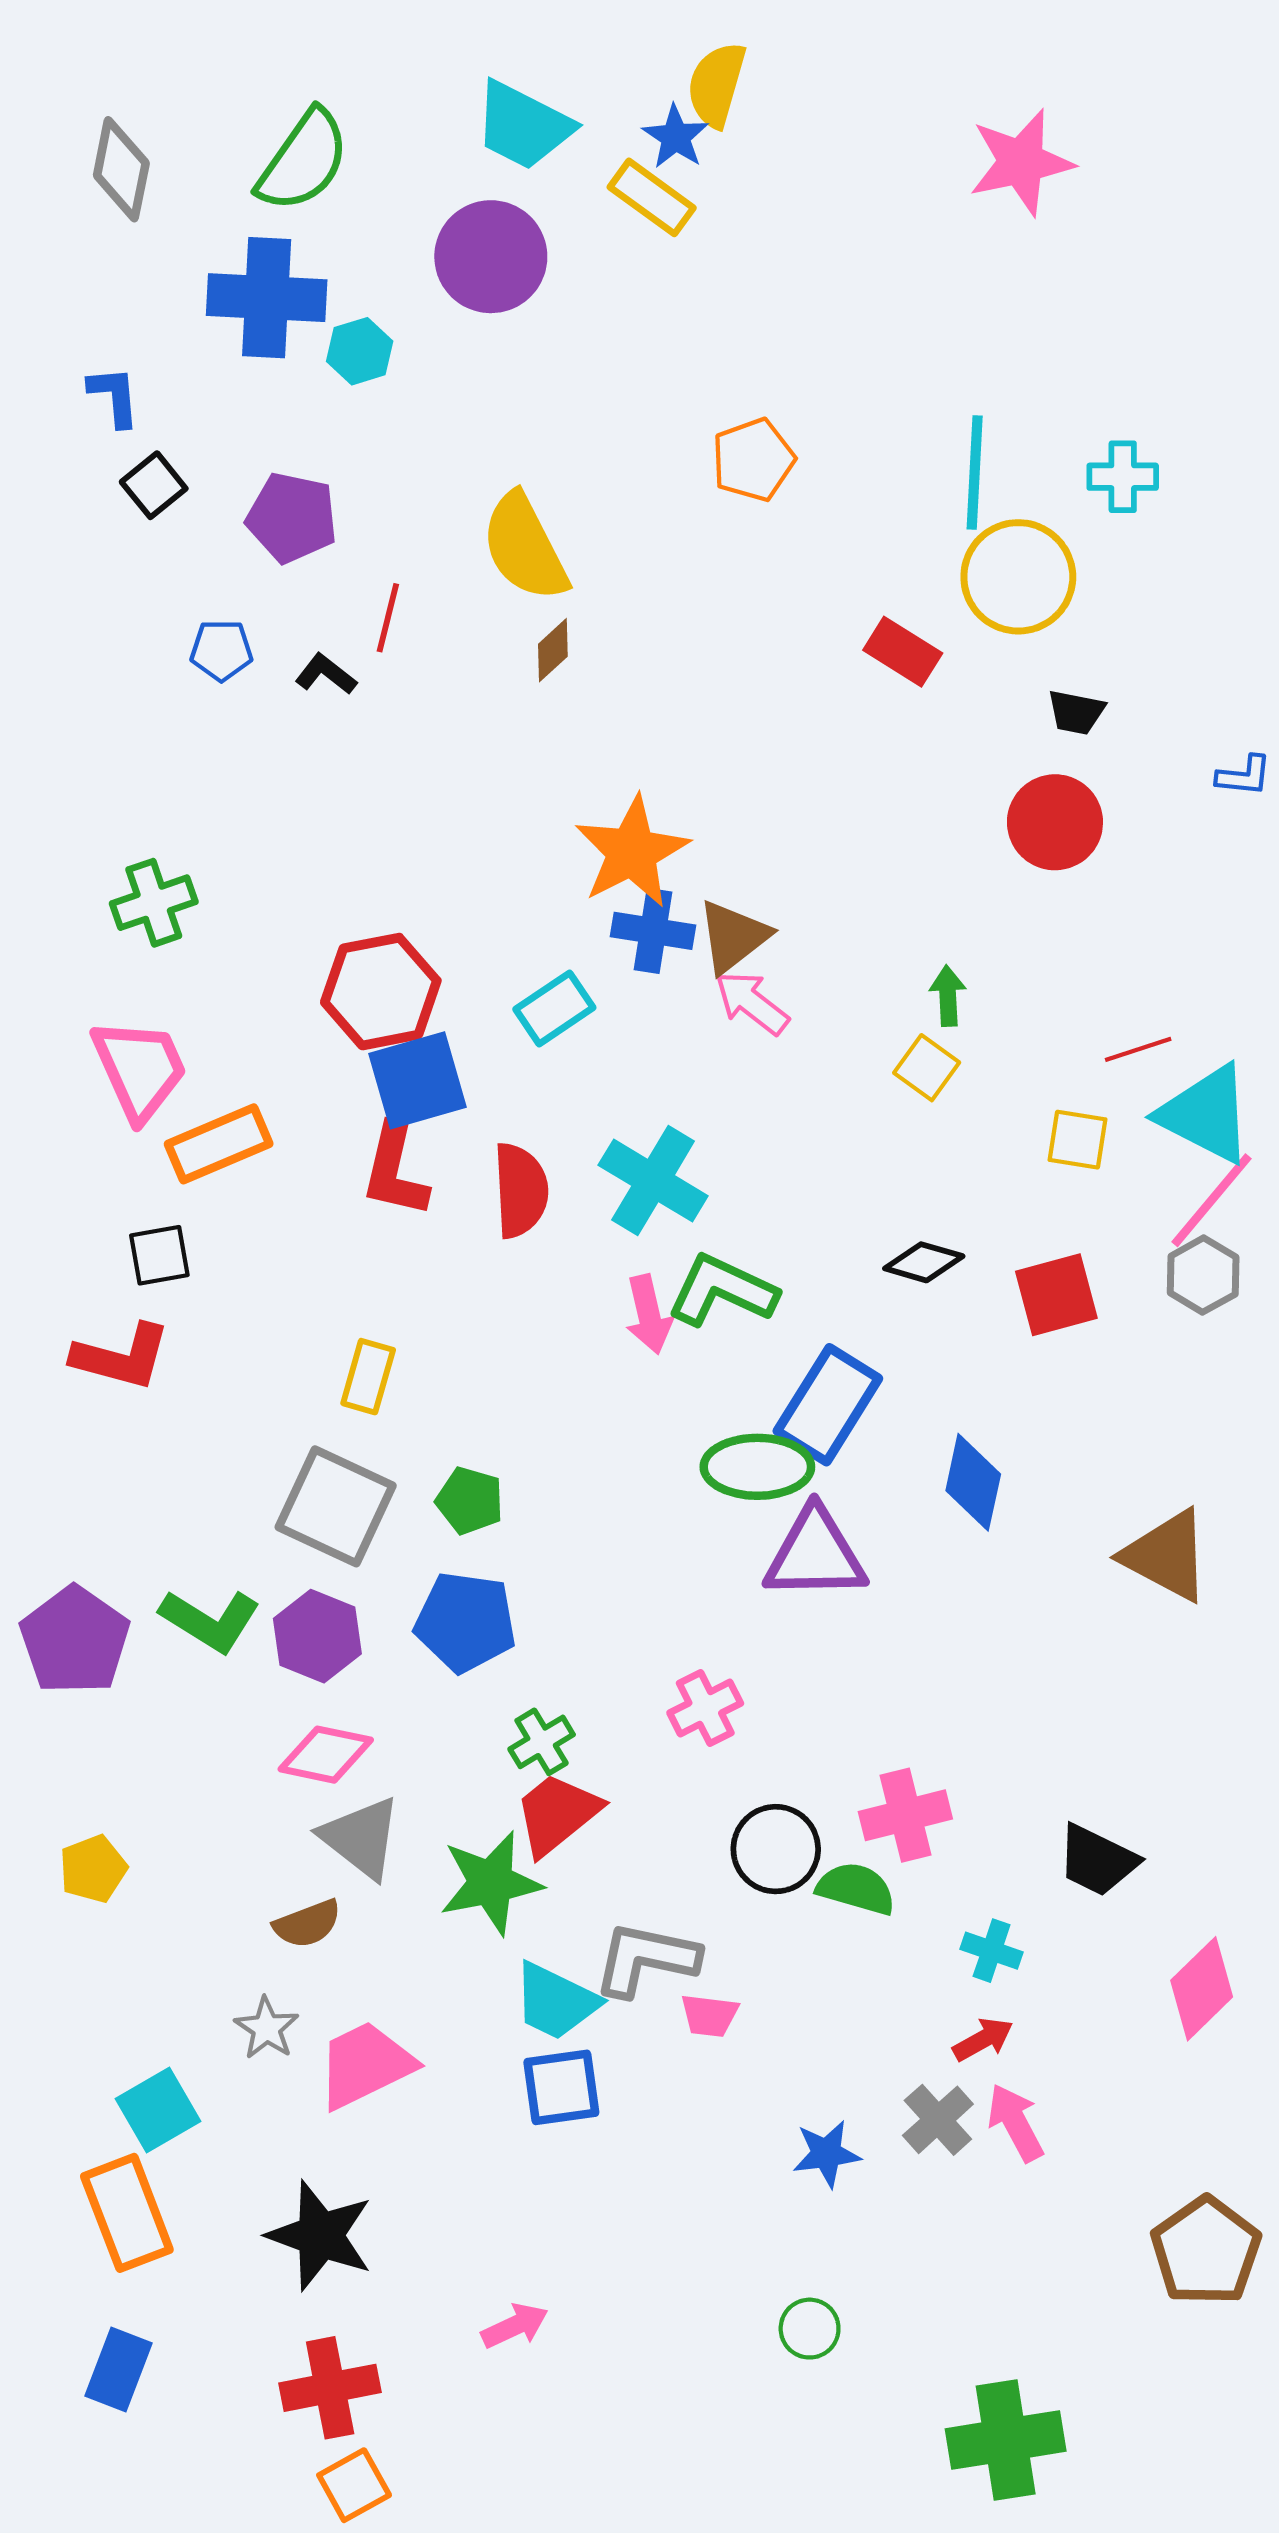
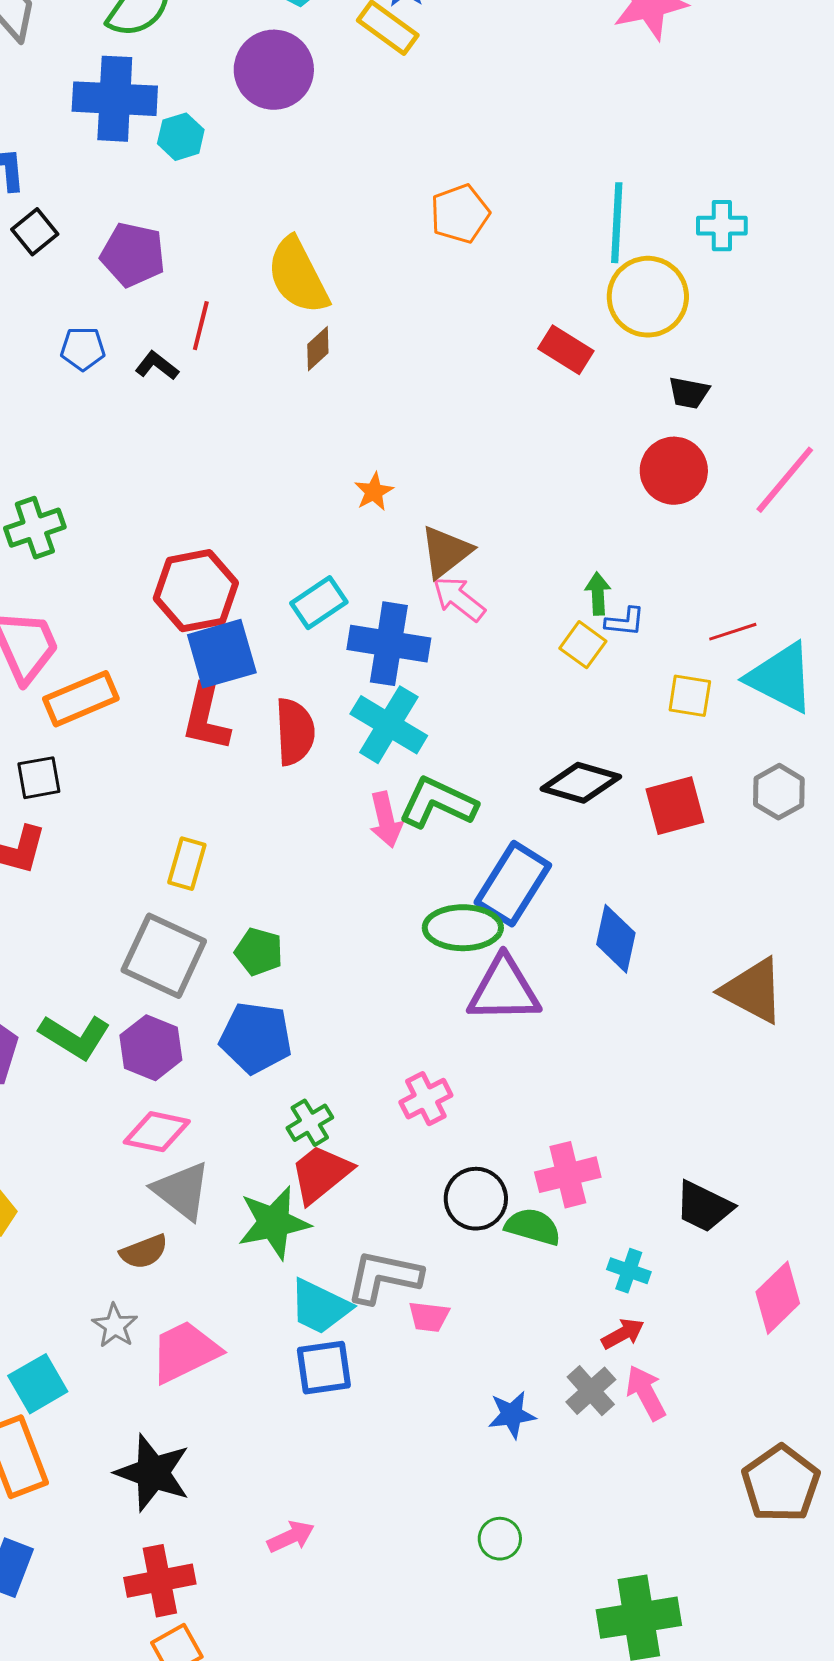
blue L-shape: (1244, 776) -> (625, 622), moved
orange star: (632, 852) -> (374, 492), size x0.5
blue cross: (653, 931) -> (389, 644), moved, size x1.4
pink line: (1212, 1200) -> (785, 480), moved
black diamond: (924, 1262) -> (581, 783), size x1.4

